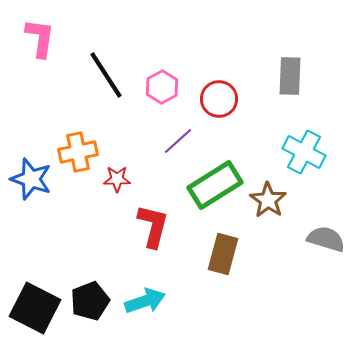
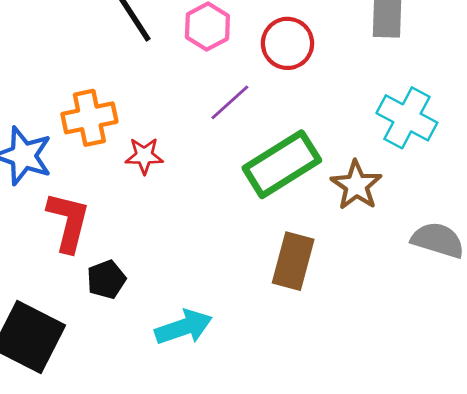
red L-shape: (153, 226) -> (68, 222), moved
black pentagon: (90, 301) -> (106, 279), moved, size x0.7

